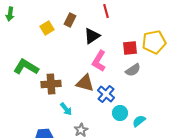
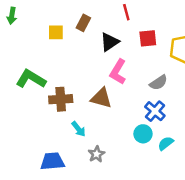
yellow square: (47, 28) -> (56, 32), turned 32
red square: (130, 48) -> (148, 38), moved
blue cross: (106, 94) -> (155, 111), moved

